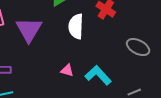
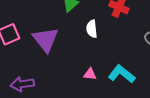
white semicircle: (76, 26) -> (92, 29), size x0.7

